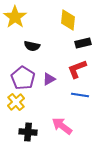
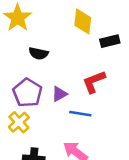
black rectangle: (83, 43) -> (110, 41), moved
blue line: (80, 95) -> (80, 114), moved

